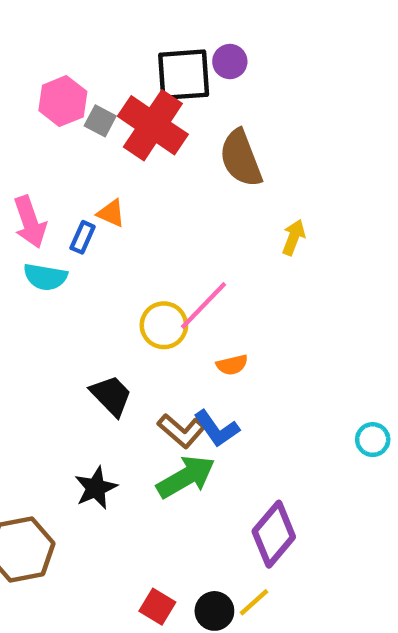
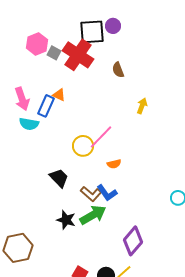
brown semicircle: (241, 158) -> (118, 70), size x0.6
blue rectangle: (83, 237) -> (46, 106), size x1.5
black star: (96, 488) -> (66, 220), moved, turned -30

